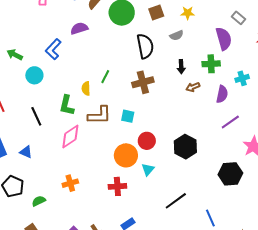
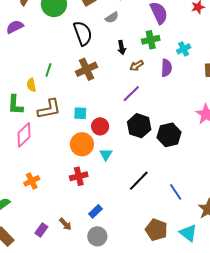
cyan square: (128, 116) -> (80, 113), moved
purple line: (230, 122) -> (131, 94), moved
black hexagon: (230, 174) -> (169, 135), moved

